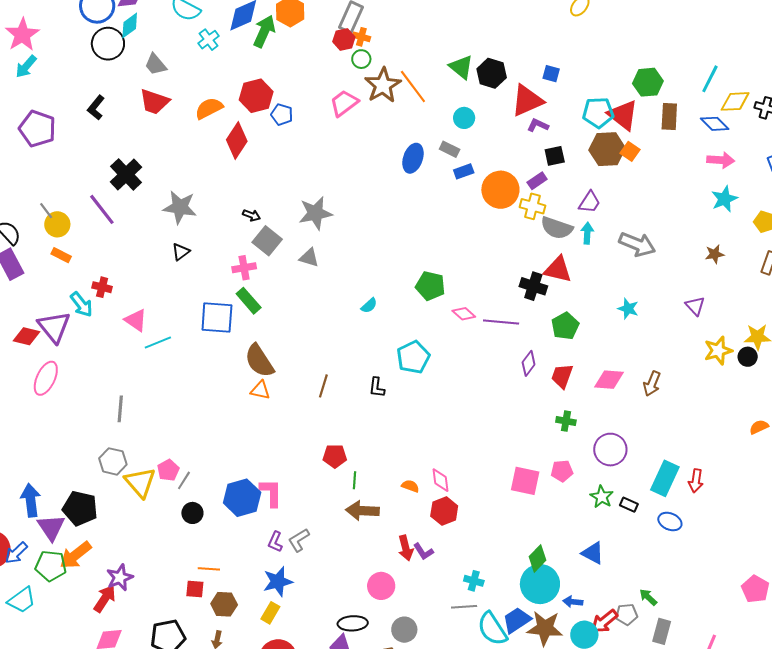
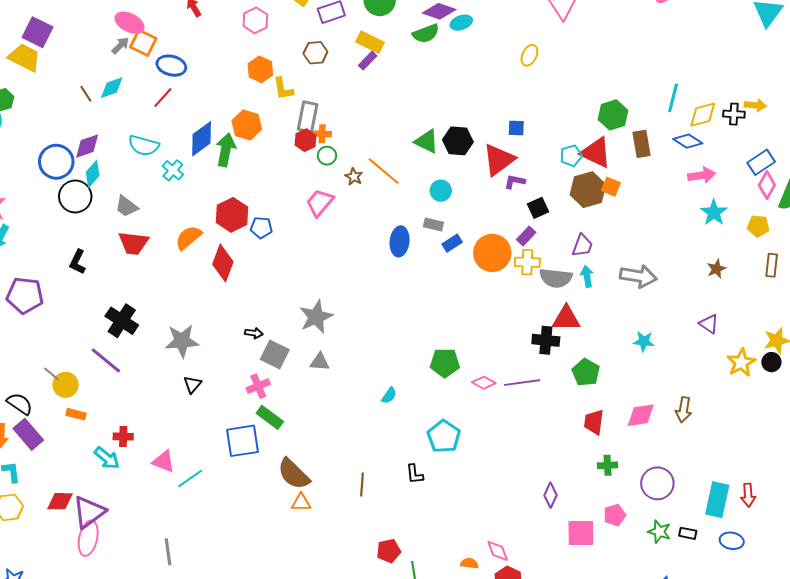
brown star: (383, 85) -> (354, 177), size x0.5
cyan pentagon: (598, 113) -> (571, 156), size x0.7
purple triangle: (54, 327) -> (89, 512), moved, turned 45
purple diamond: (529, 363) -> (550, 495), moved

